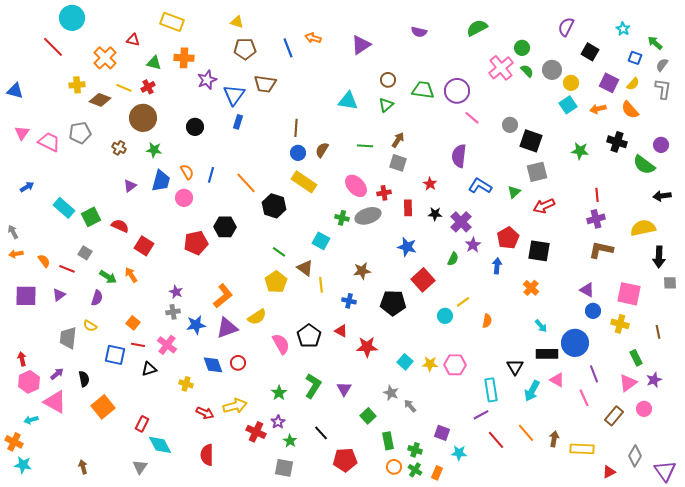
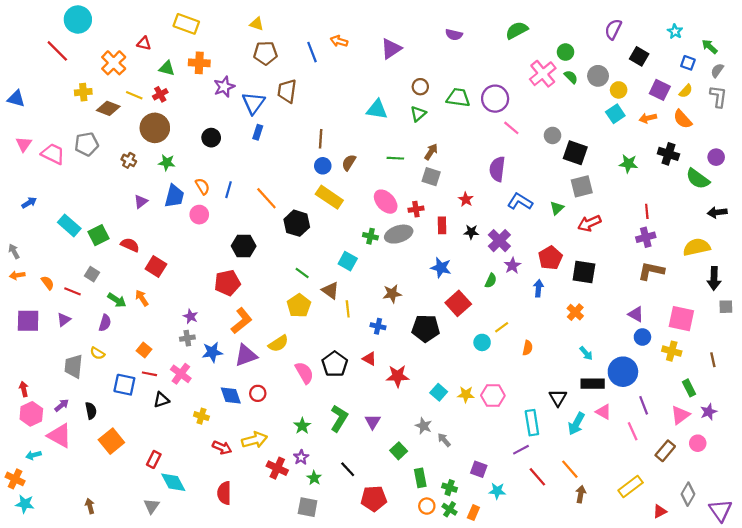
brown trapezoid: (265, 84) -> (287, 91), turned 90
red pentagon: (196, 243) -> (227, 283), moved
brown arrow: (554, 439) -> (581, 494), moved
yellow rectangle: (582, 449) -> (631, 487), turned -40

